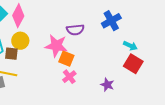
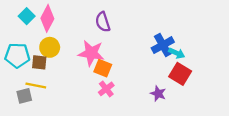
blue cross: (111, 21) -> (163, 45), moved
purple semicircle: (75, 30) -> (103, 22), moved, turned 78
purple star: (107, 85) -> (158, 94), moved

